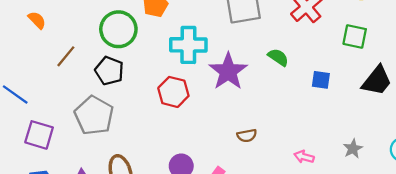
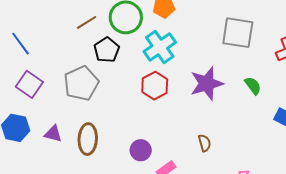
cyan cross: (188, 45) -> (160, 47), moved, turned 36
brown line: (66, 56) -> (87, 22), moved
brown semicircle: (247, 136) -> (205, 143), turned -114

